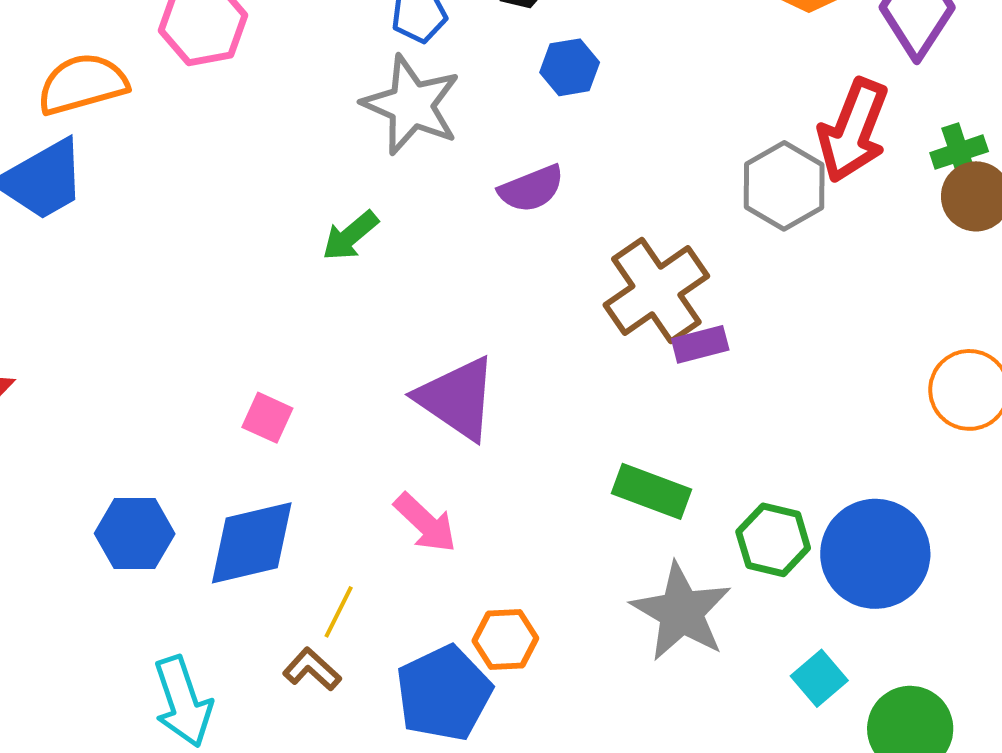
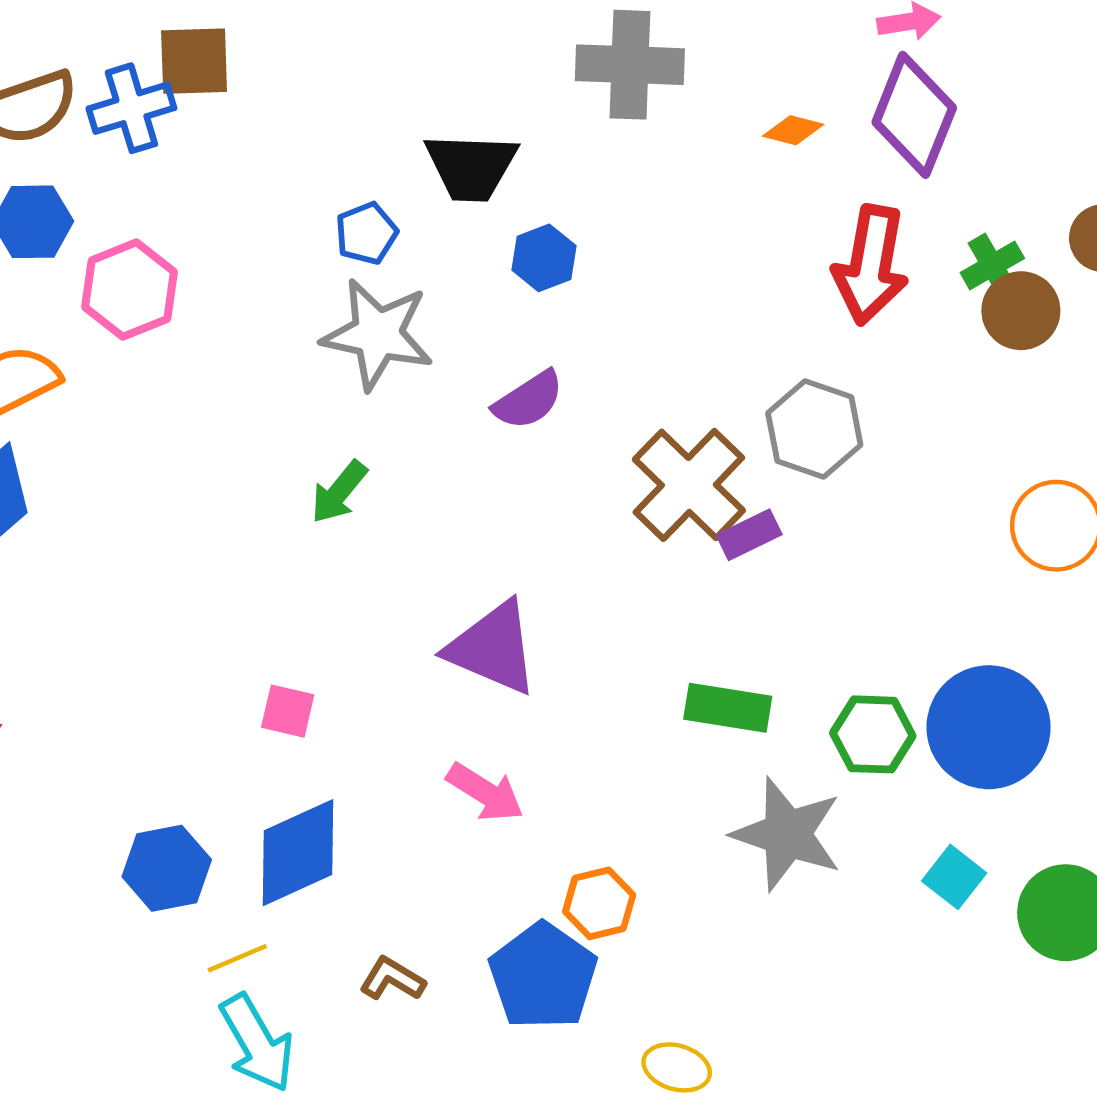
gray hexagon: (784, 186) -> (814, 429), moved
yellow line: (339, 612) -> (237, 958), moved, turned 52

